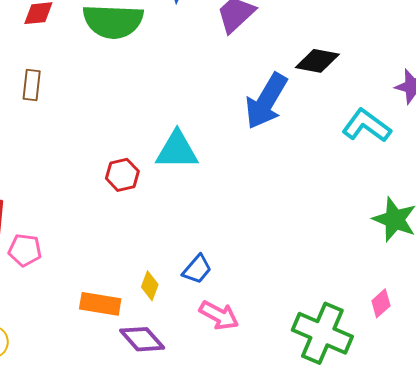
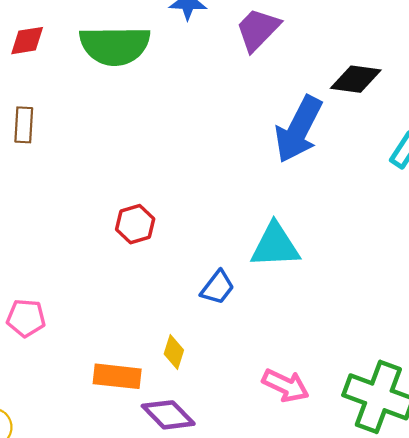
cyan triangle: (177, 150) -> (275, 246), moved
blue trapezoid: (197, 269) -> (218, 287), moved
pink arrow: (219, 315) -> (286, 385), moved

